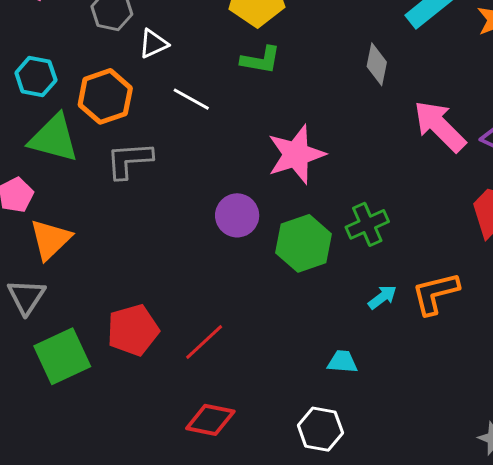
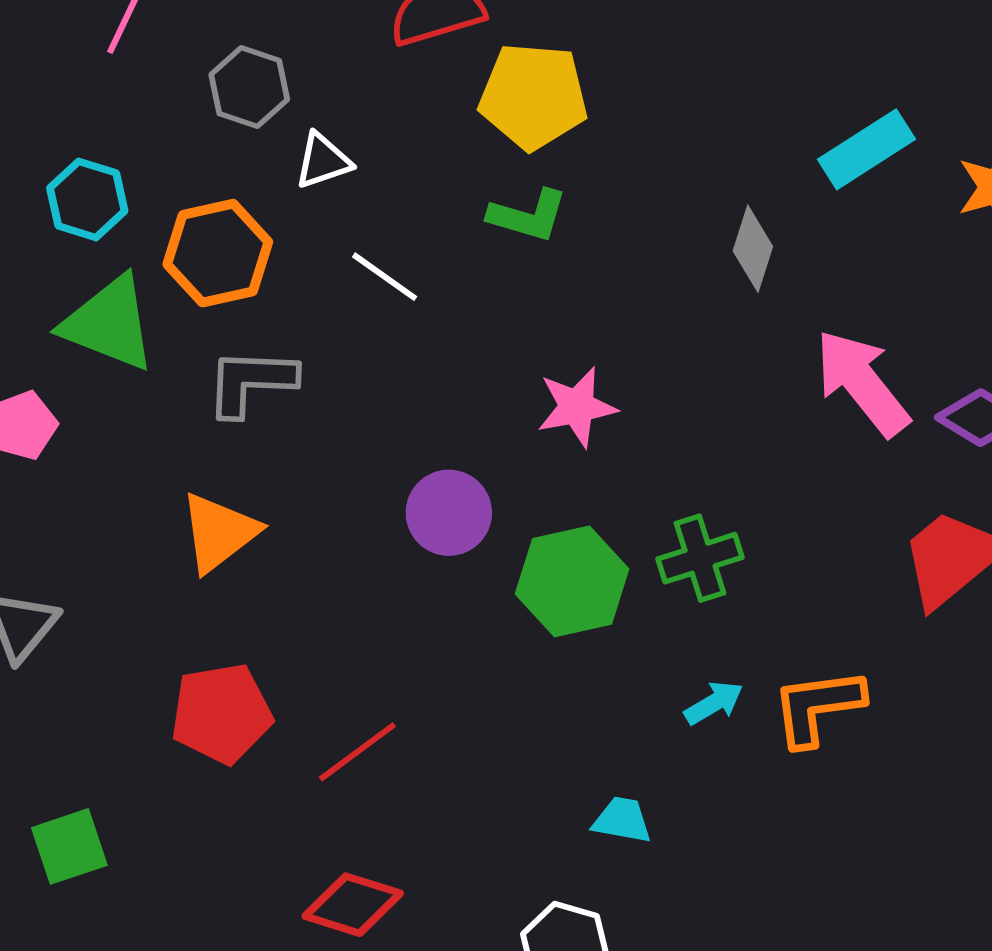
pink star: (296, 154) -> (577, 407), size x0.7
orange triangle: (50, 239) -> (219, 532), moved
green square: (62, 356) -> (69, 846), moved, size x0.7

